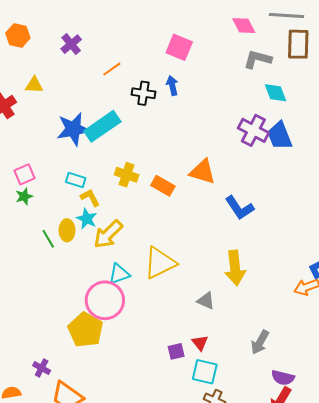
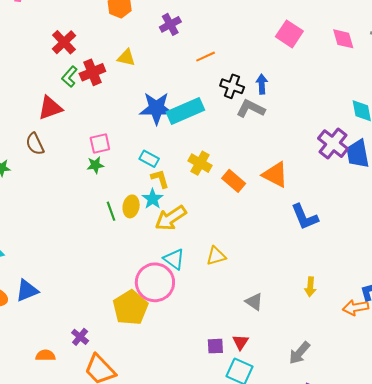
pink square: (179, 47) -> (289, 34), moved
gray L-shape: (258, 59) -> (251, 109), moved
yellow triangle: (160, 263) -> (216, 256), size x0.6
yellow arrow: (235, 268) -> (310, 287), moved, size x0.6
cyan triangle: (119, 274) -> (174, 259), turned 45

